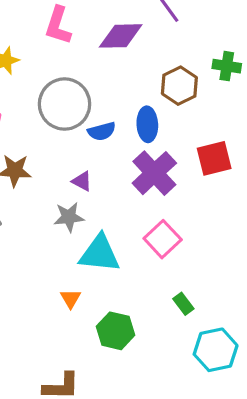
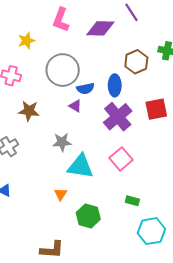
purple triangle: (82, 181) -> (75, 106), moved
green rectangle: (183, 304) -> (132, 201), turned -40

